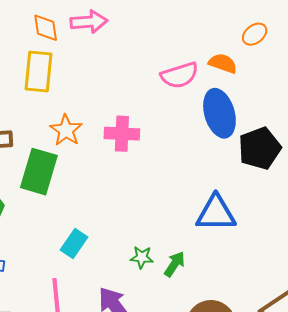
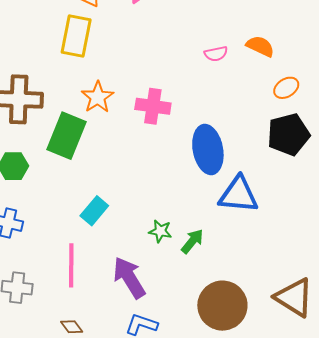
orange ellipse: (255, 34) -> (286, 88), moved
pink semicircle: (179, 75) -> (216, 54), size x0.6
blue ellipse: (219, 113) -> (208, 149), moved

